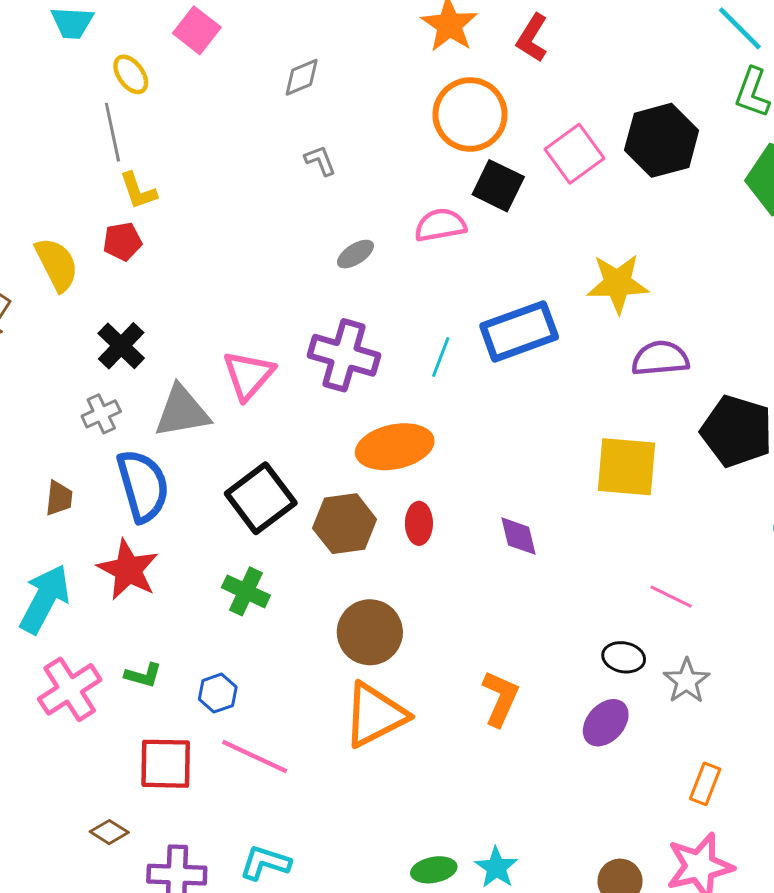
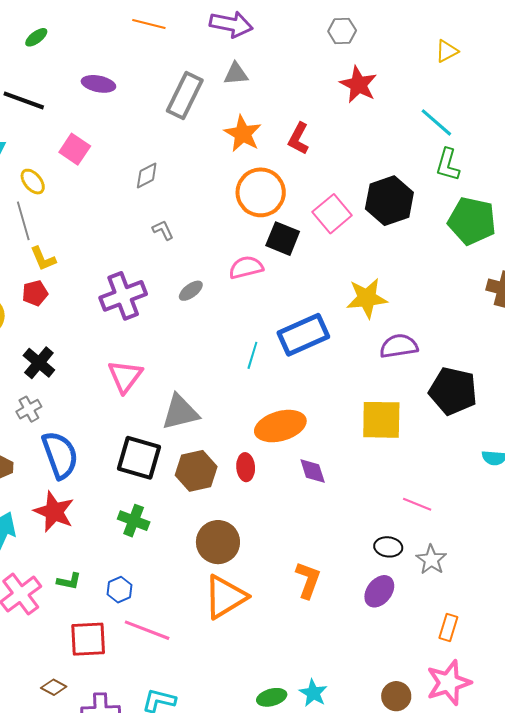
purple cross: (344, 355) -> (123, 296), moved, turned -33
gray triangle: (182, 412) -> (180, 412), moved
orange ellipse: (395, 447) -> (280, 426), moved
black square: (261, 498) -> (139, 458), turned -33

